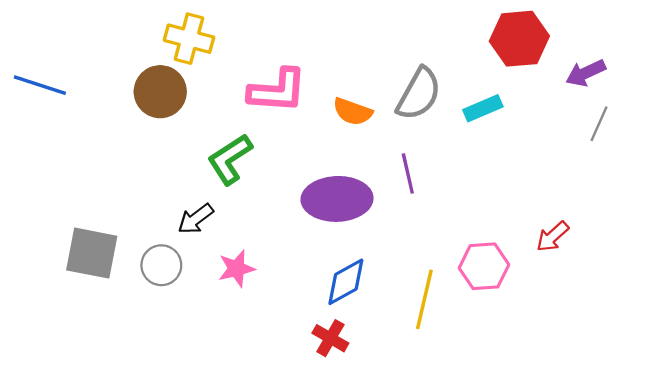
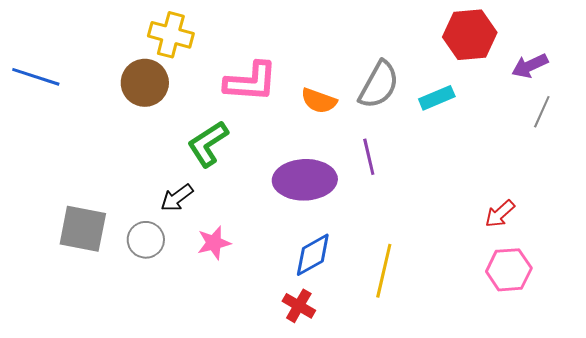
pink hexagon: (484, 266) -> (509, 270), moved

